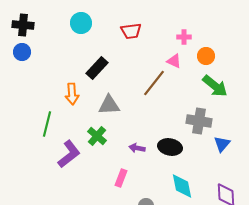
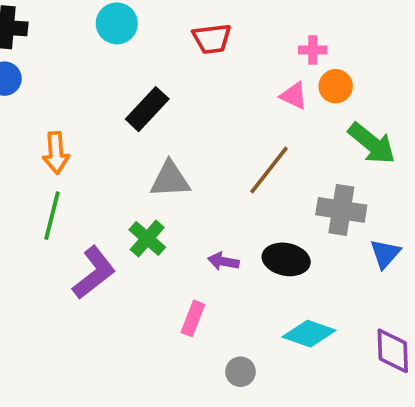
orange circle: (206, 56) -> (336, 86), moved
brown line: (154, 83) -> (269, 170), moved
orange arrow: (72, 94) -> (56, 153), moved
cyan diamond: (182, 186) -> (309, 334), turned -60

